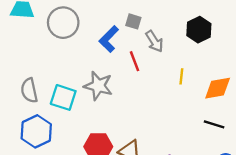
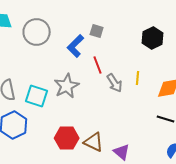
gray arrow: (154, 41) -> (115, 83), moved
gray star: (98, 86) -> (67, 86), turned 30

